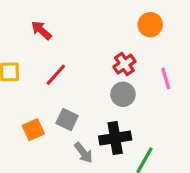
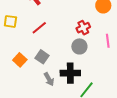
orange square: (33, 130) -> (20, 60), turned -32

